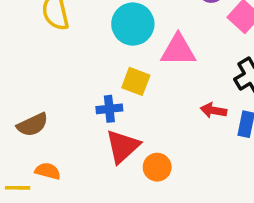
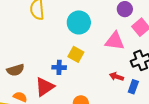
pink triangle: (178, 50) -> (115, 41), moved
red triangle: (123, 146) -> (45, 87), moved

